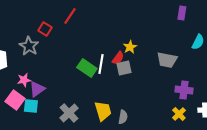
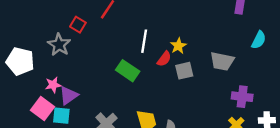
white line: (101, 64) -> (144, 41), moved
gray square: (124, 68) -> (184, 71), moved

